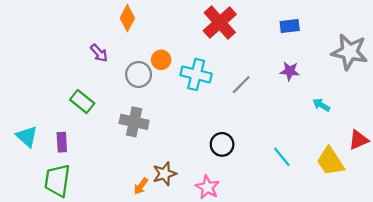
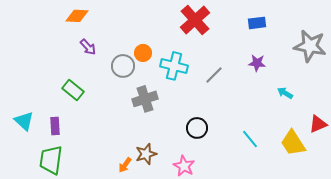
orange diamond: (127, 18) -> (77, 16), moved, turned 65
gray cross: (134, 122) -> (145, 99), moved, turned -30

